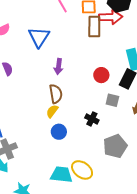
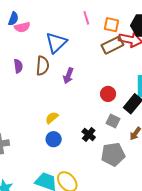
brown rectangle: (94, 26) -> (112, 45), turned 50
brown semicircle: (56, 94) -> (43, 66), moved
gray pentagon: (115, 146) -> (113, 154), moved

